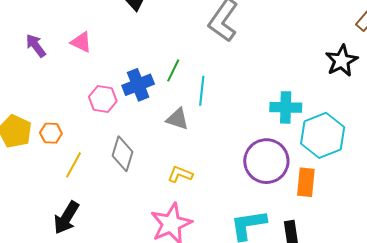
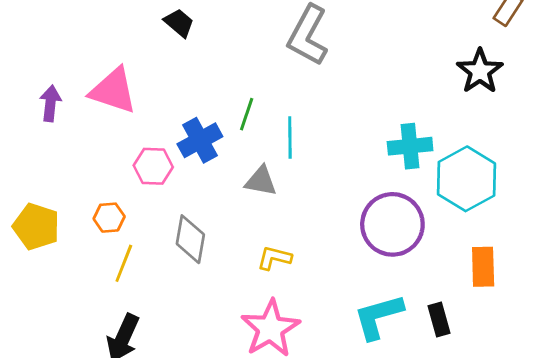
pink triangle: (81, 42) -> (113, 91), size x1.6
purple arrow: (36, 46) -> (50, 103), turned 50
orange hexagon: (51, 133) -> (109, 218), moved
orange rectangle: (306, 182) -> (483, 267), moved

